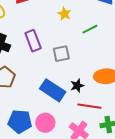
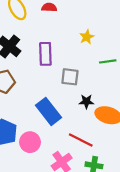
black star: (77, 86) -> (86, 102), moved

